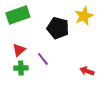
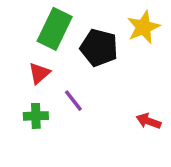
green rectangle: (18, 15) -> (55, 29), moved, turned -45
red triangle: (19, 50) -> (39, 73), moved

